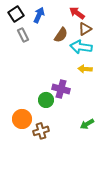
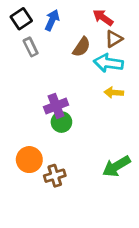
purple cross: (61, 89) -> (56, 106), moved, turned -36
green circle: (46, 100) -> (61, 122), moved
green arrow: (87, 124) -> (116, 166), size x1.5

